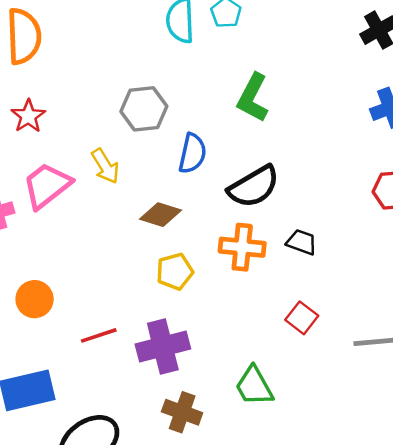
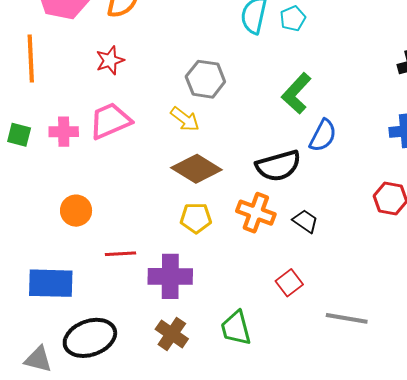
blue semicircle: (192, 153) -> (323, 136), moved
yellow arrow: (105, 166) -> (185, 119), moved, turned -36
brown diamond: (160, 215) -> (196, 169), size x1.4

